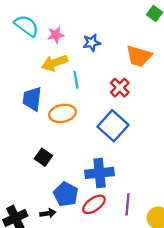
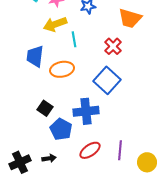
blue cross: (100, 173) -> (86, 111), moved
blue pentagon: (66, 194) -> (61, 129), moved

